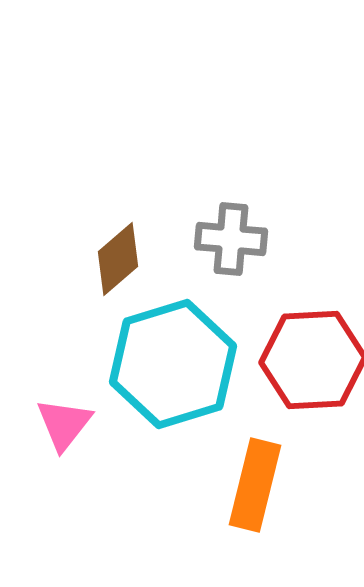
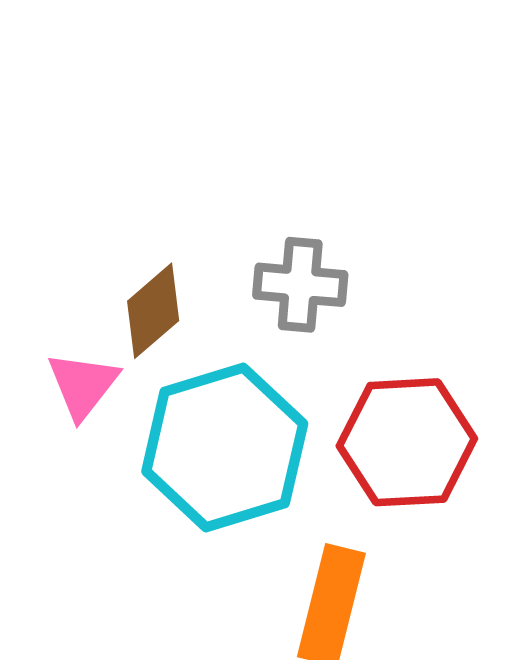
pink triangle: (64, 424) -> (83, 385), moved

